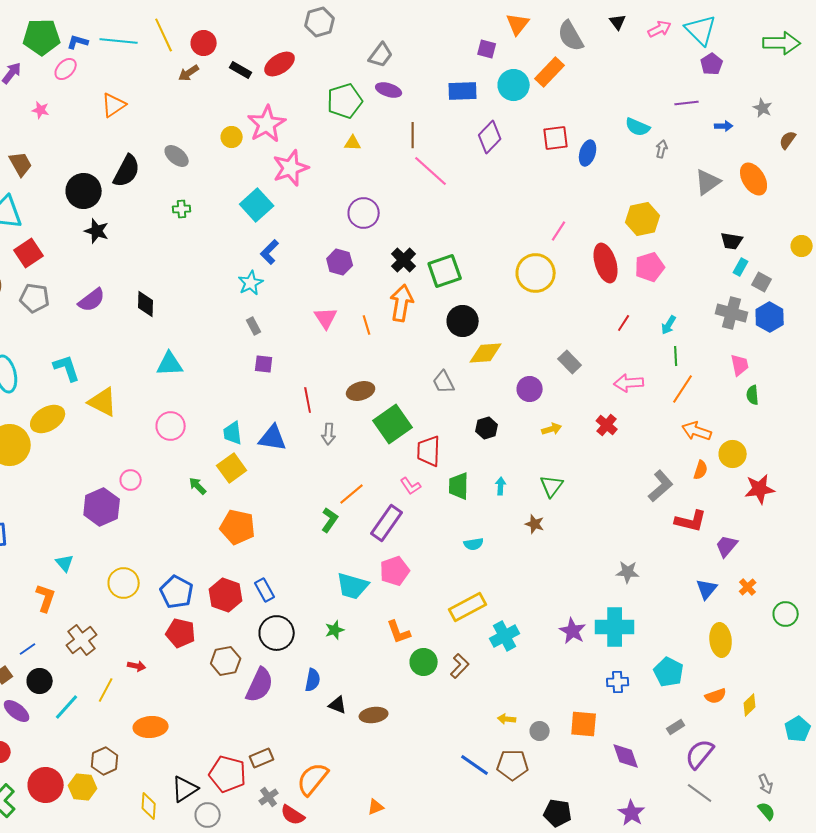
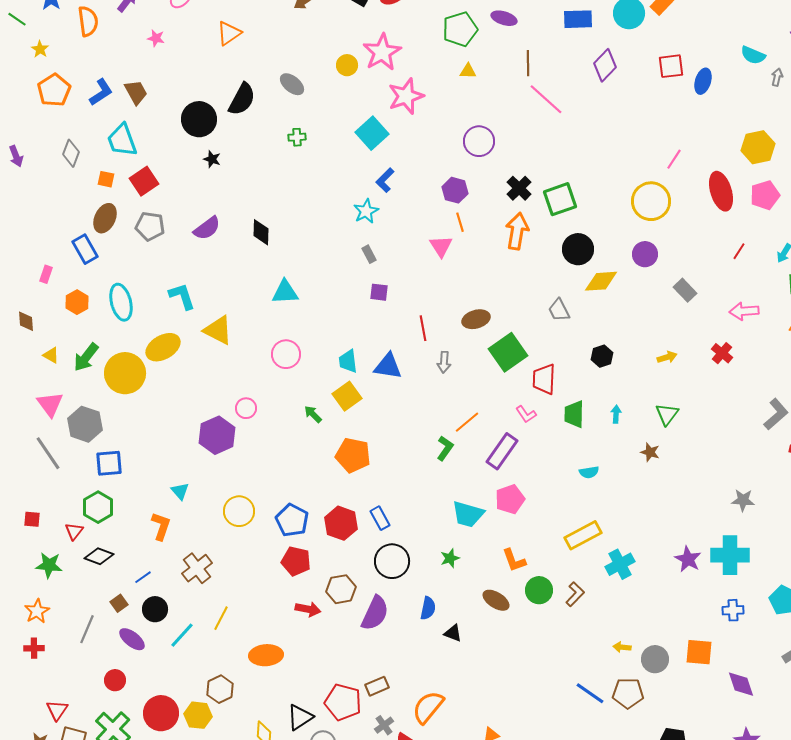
black star: (97, 231) -> (212, 159), size x0.7
orange line: (367, 325) -> (460, 222), moved
purple circle: (530, 389) -> (645, 254), moved
red arrow: (137, 666) -> (308, 609), moved, size x1.4
brown ellipse: (374, 715) -> (496, 600), moved, turned 40
gray circle: (540, 731) -> (655, 659), size x1.4

